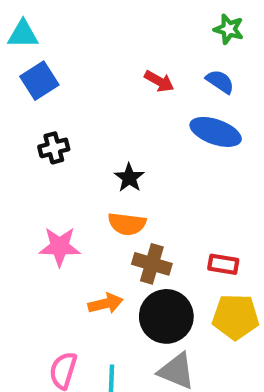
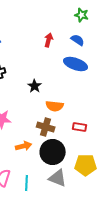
red arrow: (159, 81) -> (49, 40), turned -104
orange semicircle: (127, 224) -> (55, 106), moved
yellow pentagon: (236, 317) -> (86, 165), moved

